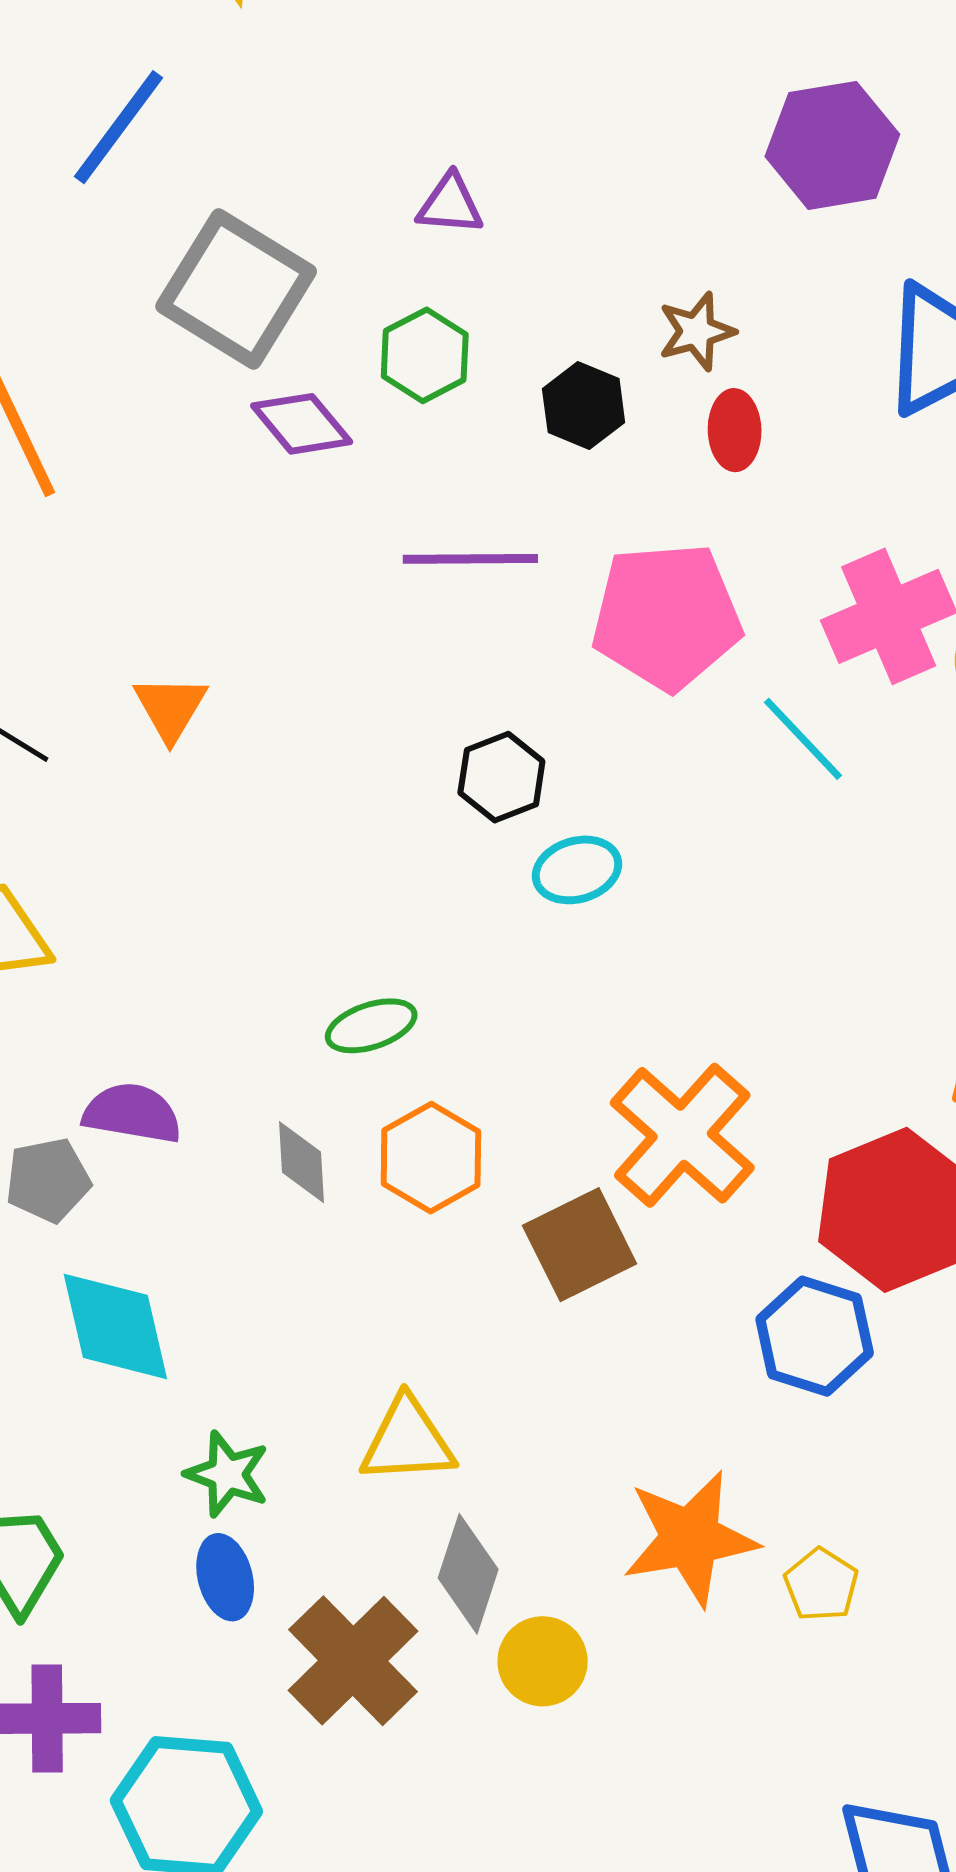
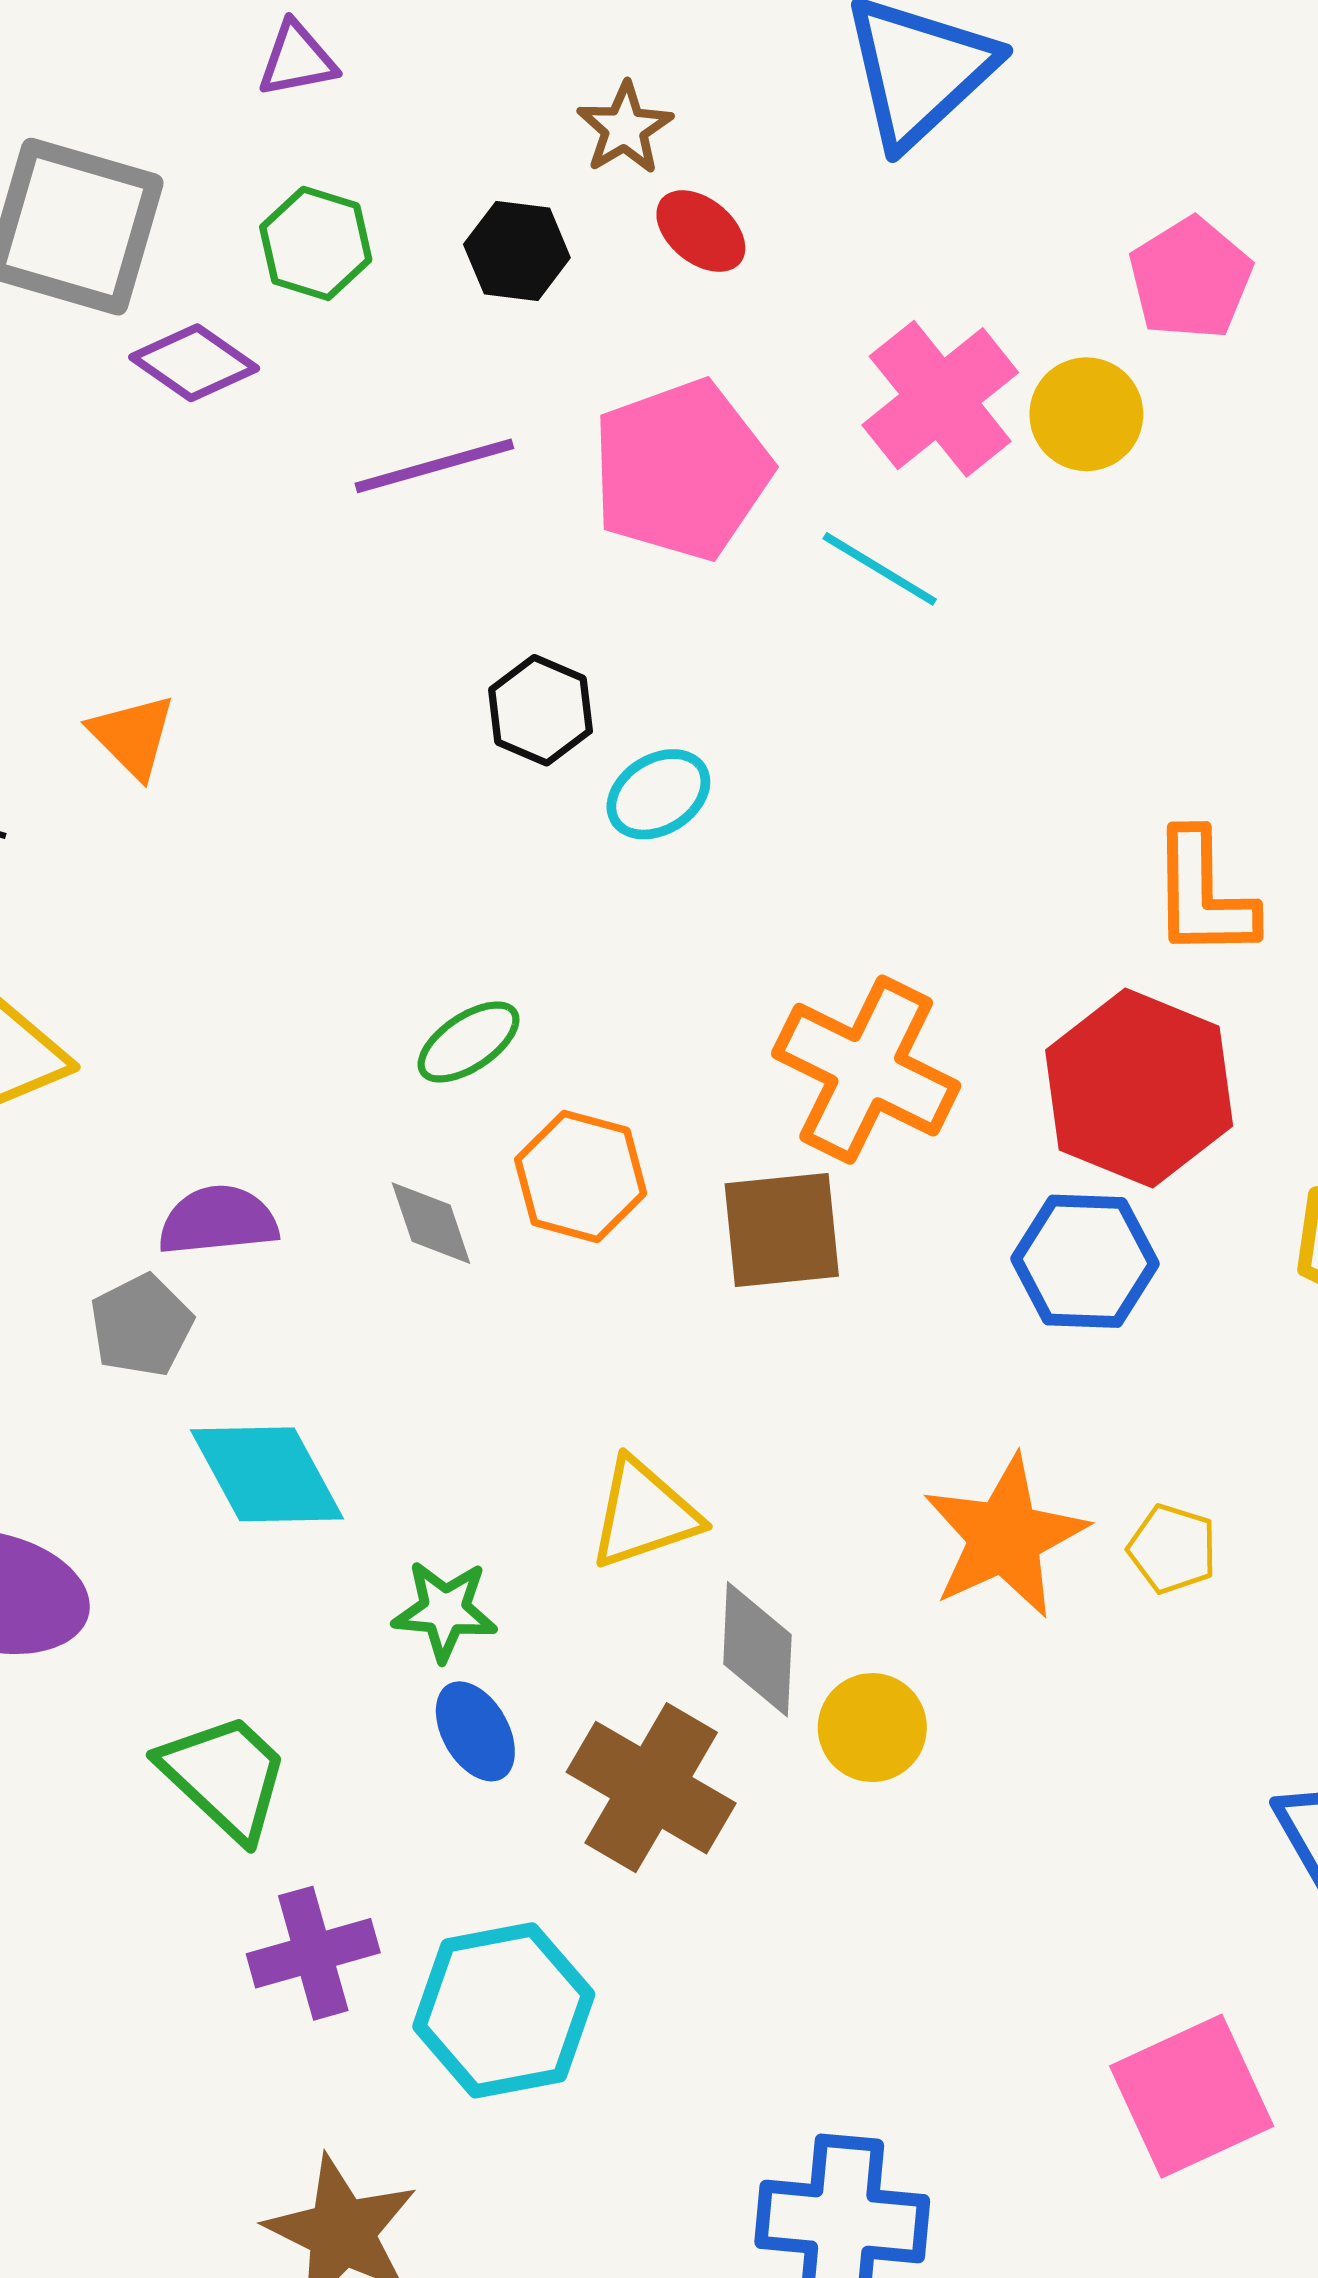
red ellipse: (735, 430) -> (701, 231), turned -34
brown square: (580, 1245) -> (782, 1230), turned 36

